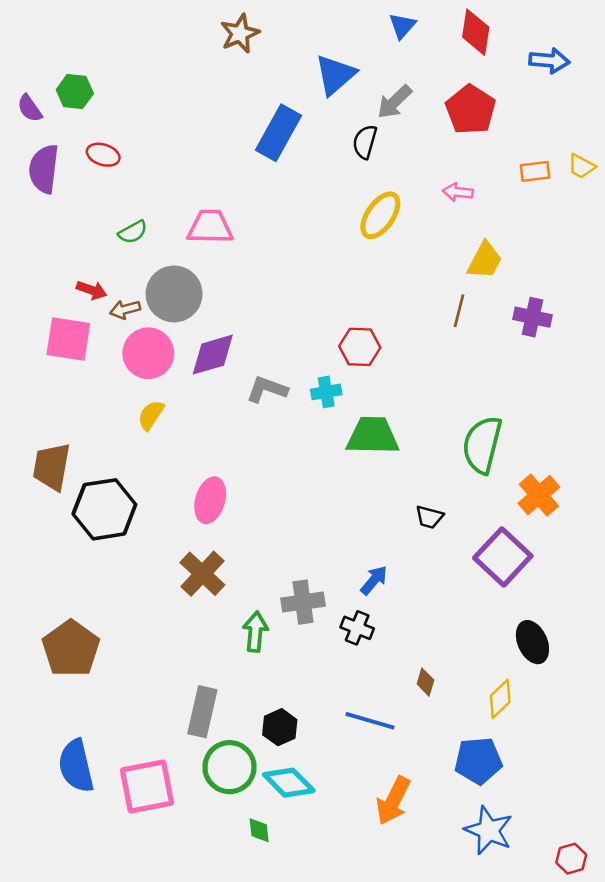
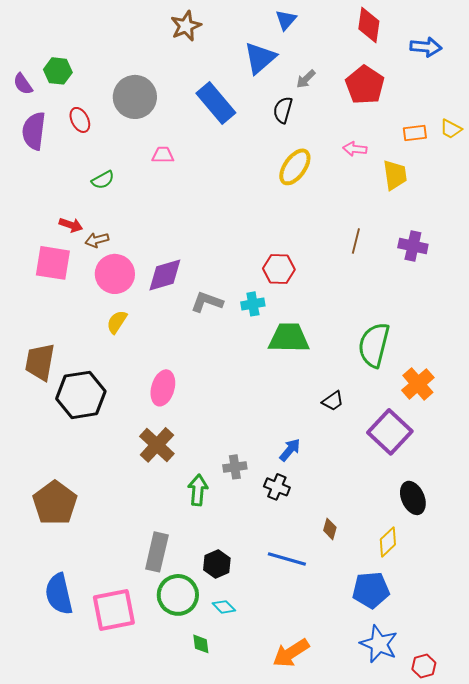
blue triangle: (402, 26) -> (286, 20), moved
gray arrow: (395, 102) -> (306, 79), size x0.7
blue rectangle: (278, 133) -> (216, 103), turned -69
red ellipse: (103, 155) -> (80, 120), turned 45
pink trapezoid: (210, 227) -> (163, 155), moved, size x0.6
yellow trapezoid: (485, 260) -> (395, 175), moved, turned -36
gray circle: (174, 294) -> (135, 97), moved
black trapezoid: (429, 517) -> (333, 401), turned -50
gray cross: (303, 602) -> (235, 467), size x0.7
cyan diamond: (289, 783) -> (224, 607), size x0.6
orange arrow: (393, 801) -> (291, 653), moved, turned 30
red hexagon: (571, 859) -> (424, 666), moved

